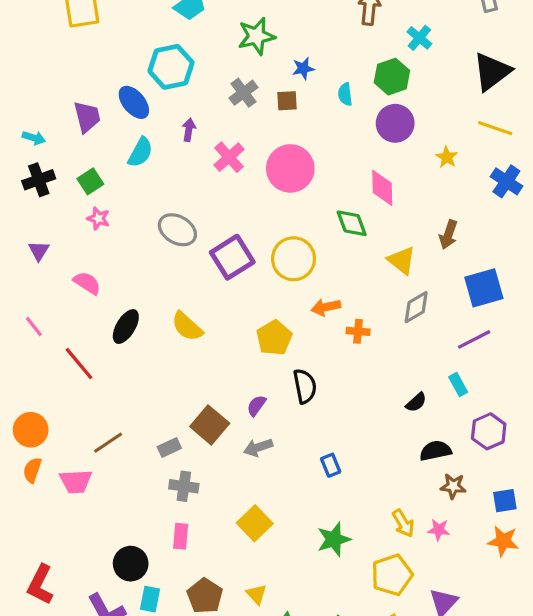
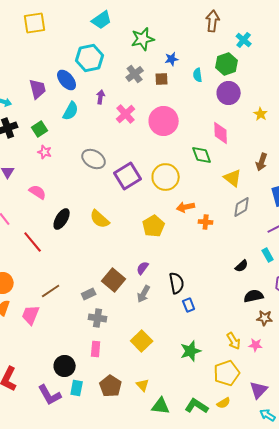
black semicircle: (305, 386) -> (177, 283), moved
gray arrow: (258, 447) -> (144, 294), turned -42
pink trapezoid: (76, 481) -> (31, 315), turned 115

